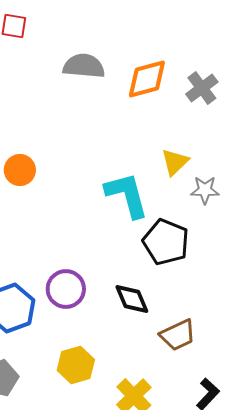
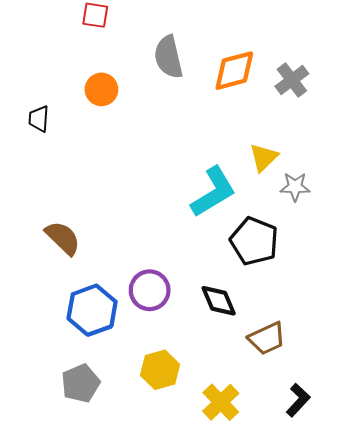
gray semicircle: (84, 66) -> (168, 57), turned -108
orange circle: (20, 170) -> (101, 89), moved
cyan L-shape: (127, 195) -> (213, 192), turned 74

